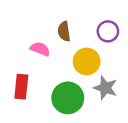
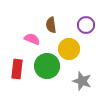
gray star: (105, 88) -> (82, 81), moved
green circle: (68, 98) -> (47, 66), moved

